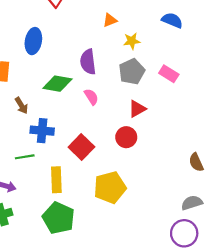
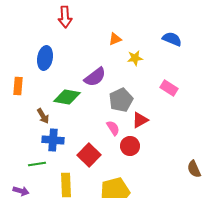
purple semicircle: (88, 62) -> (95, 77), turned -120
gray pentagon: (132, 72) -> (121, 100), moved
pink semicircle: (91, 97) -> (113, 128), moved
brown arrow: (21, 105) -> (43, 116), moved

